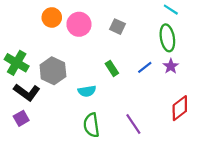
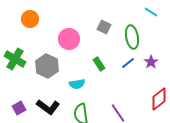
orange circle: (52, 17) -> (30, 19), moved
pink circle: (79, 24) -> (69, 39), moved
green ellipse: (167, 38) -> (132, 37), moved
black L-shape: (27, 92) -> (48, 107), moved

